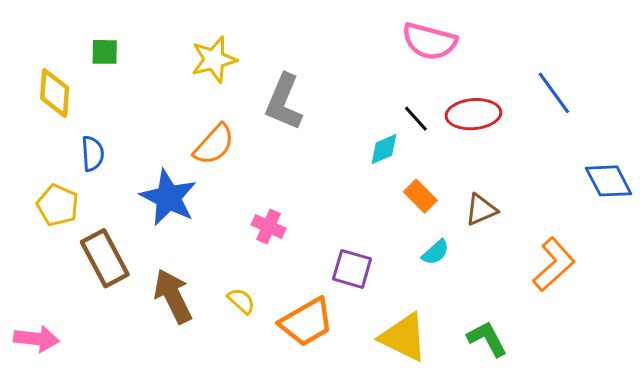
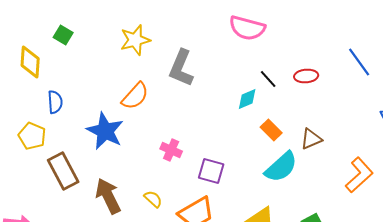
pink semicircle: (429, 41) -> (247, 28), moved
green square: (105, 52) -> (63, 35), turned 30
red ellipse: (473, 114) -> (306, 76), size x0.7
cyan semicircle: (436, 252) -> (281, 167), size x1.8
purple square: (352, 269) -> (211, 171), moved

